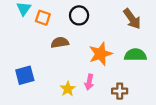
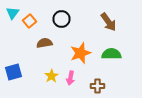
orange square: (43, 18) -> (30, 21), turned 32
yellow star: (68, 89) -> (52, 76), moved

